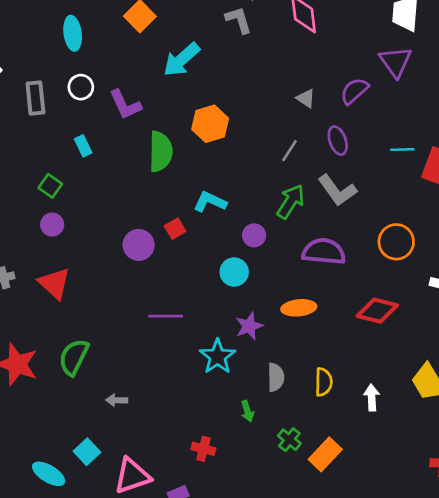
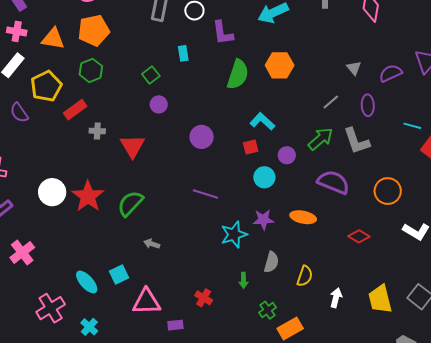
purple circle: (52, 225) -> (159, 104), moved
red square: (175, 229) -> (251, 147), moved
red diamond: (377, 311) -> (359, 236), size x0.7

